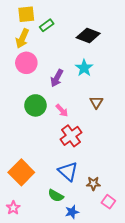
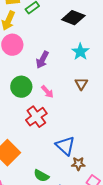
cyan star: (84, 68) -> (80, 52), moved
red cross: (71, 136) -> (36, 117), moved
blue triangle: (68, 171) -> (65, 146), moved

